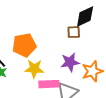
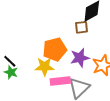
orange pentagon: (24, 45) -> (55, 49), moved

